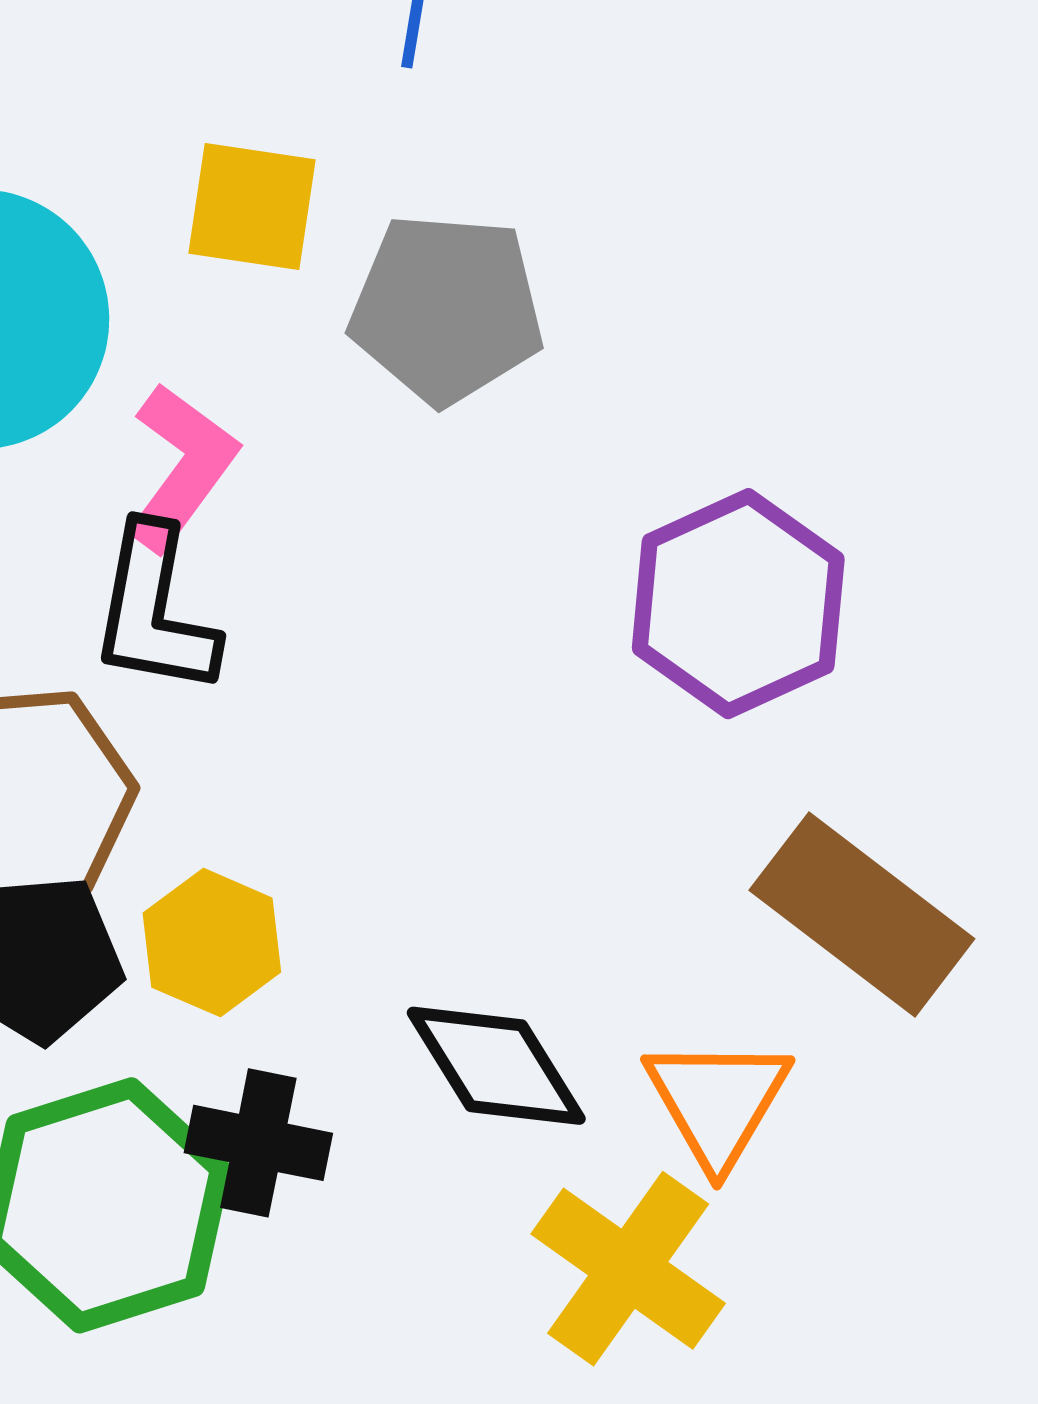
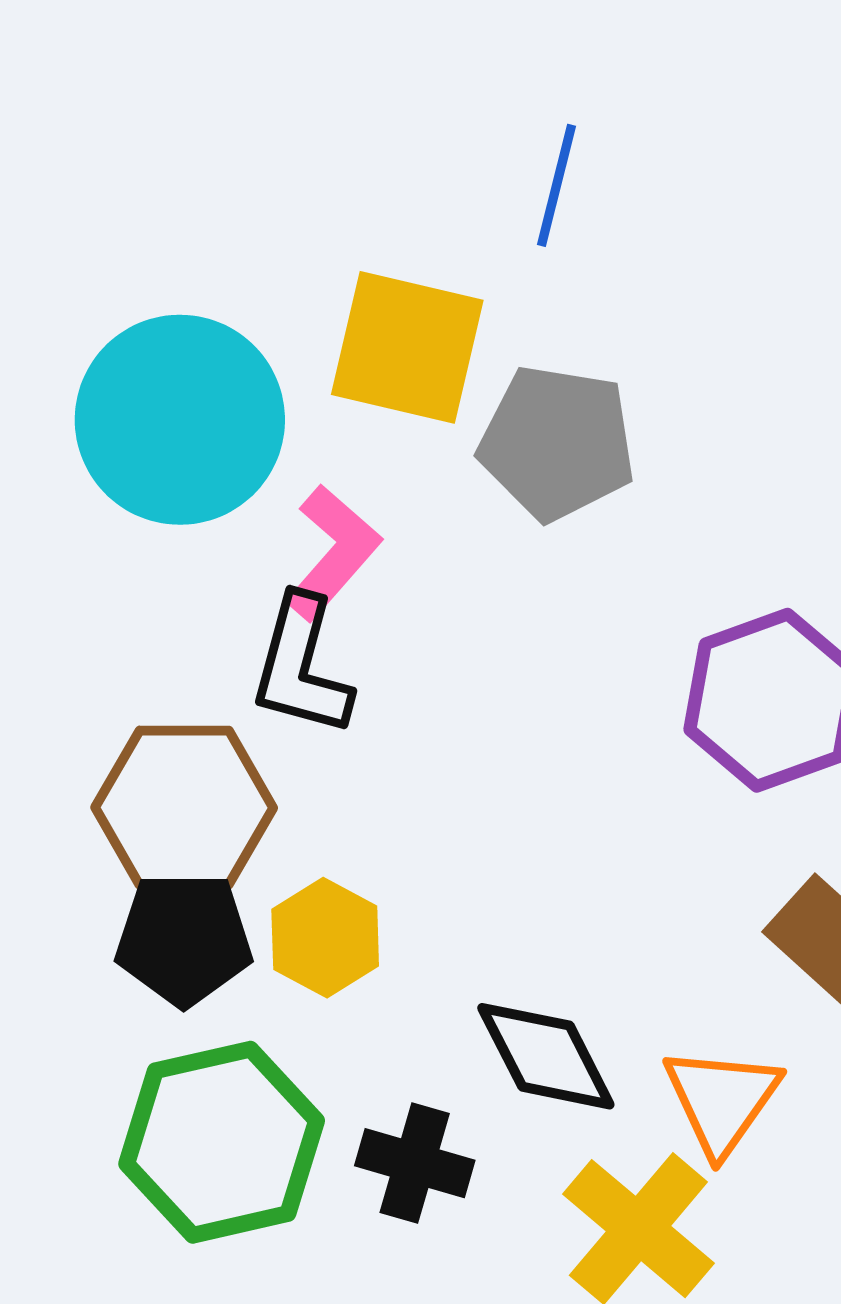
yellow square: (252, 206) -> (407, 347), size x1.4
black cross: (258, 1143) -> (415, 1163), moved

